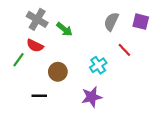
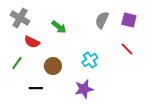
gray cross: (37, 19) -> (20, 18), moved
red line: (124, 50) -> (127, 49), moved
green line: (19, 60) -> (17, 63), moved

